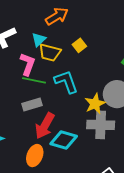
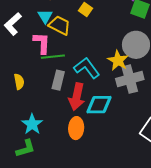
yellow trapezoid: (50, 53) -> (59, 25), turned -150
cyan L-shape: (66, 82) -> (87, 68), moved
gray rectangle: (32, 104) -> (58, 80), turned -42

